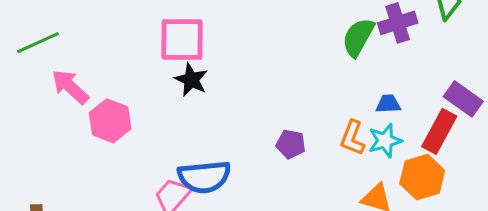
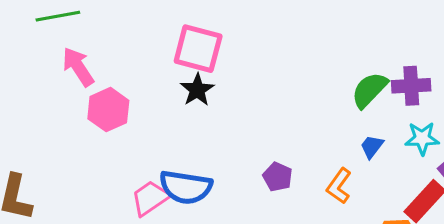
blue trapezoid: (388, 104) -> (372, 147), moved, turned -64
cyan star: (385, 141) -> (422, 138), moved

